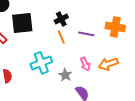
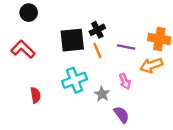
black square: (22, 23) -> (72, 40), moved
orange arrow: (108, 64) -> (151, 65), moved

